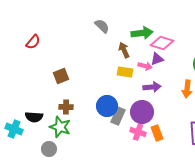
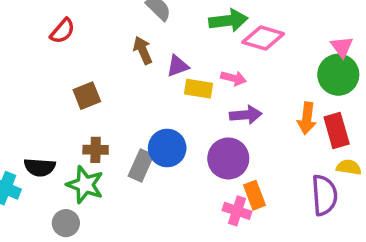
red semicircle: (33, 42) -> (62, 31), moved
brown arrow: (124, 50) -> (143, 50), moved
purple triangle: (157, 59) -> (178, 66), moved
gray rectangle: (118, 116) -> (141, 165), moved
pink cross: (138, 132) -> (237, 211), moved

